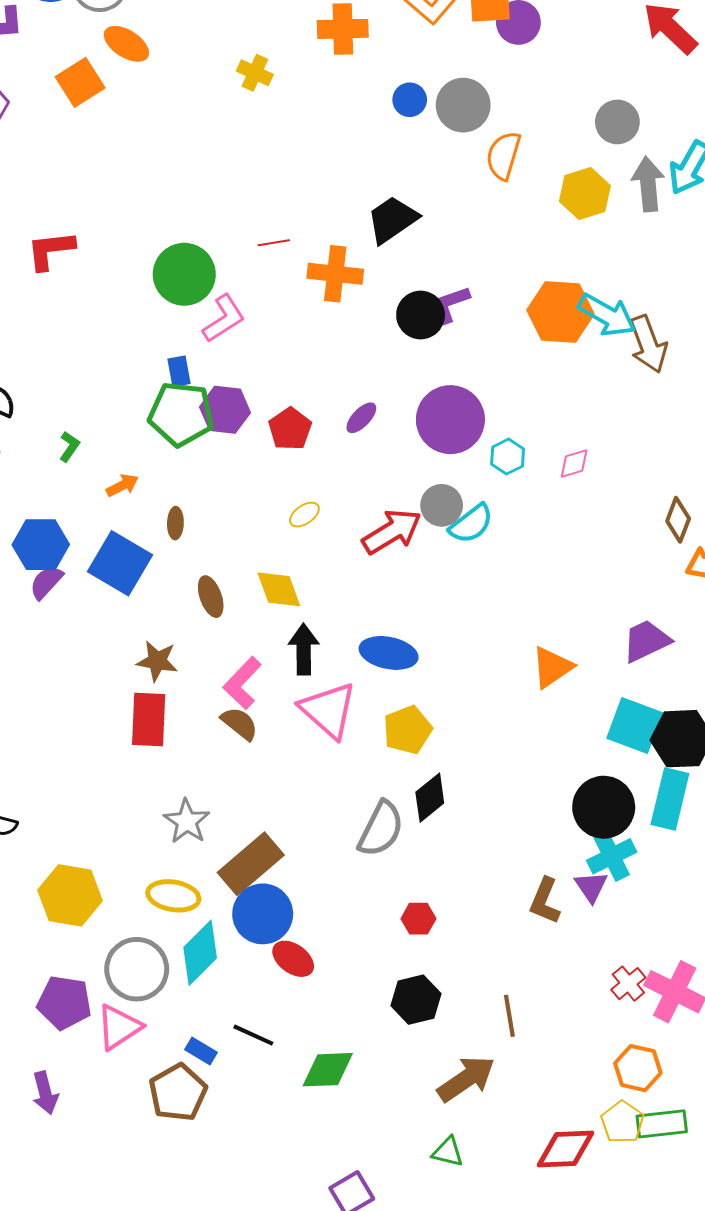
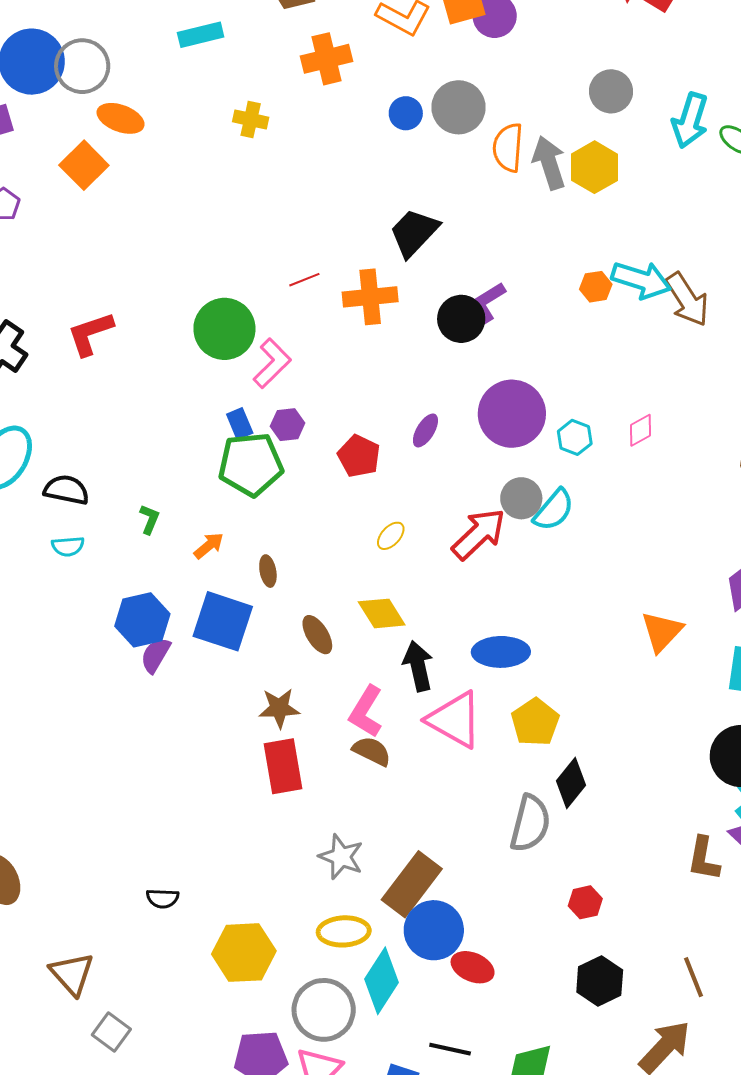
gray arrow: (648, 184) -> (549, 163), moved
orange hexagon: (560, 312) -> (596, 287), size x0.5
purple hexagon: (225, 410) -> (288, 425), moved, size x0.7

